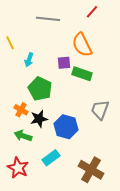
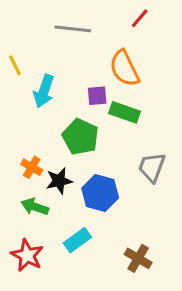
cyan arrow: (29, 60) -> (44, 91), size x1.5
green pentagon: (40, 89) -> (80, 137), moved
brown cross: (91, 170) -> (138, 258), size x0.7

